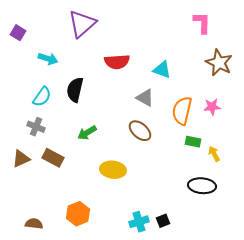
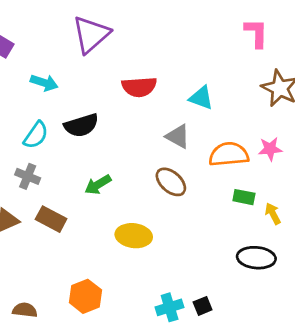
black semicircle: (75, 90) -> (81, 125), turned -120
orange semicircle: (182, 111) -> (229, 154), turned 72

